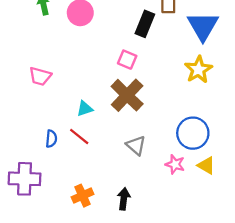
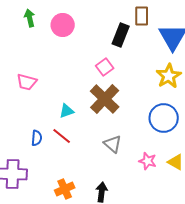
pink square: (127, 60) -> (105, 67), turned 30
blue circle: (193, 133) -> (164, 118), moved

